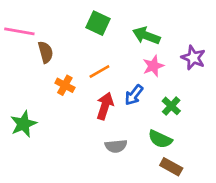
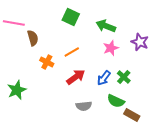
blue arrow: (134, 95) -> (104, 78), moved
red arrow: (105, 106) -> (76, 77), turned 36
brown rectangle: (171, 167) -> (132, 115), moved

